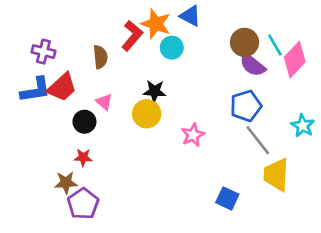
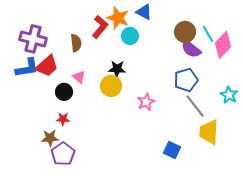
purple cross: (43, 52) -> (33, 39), size x1.5

